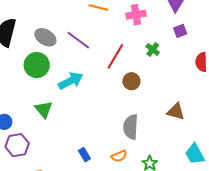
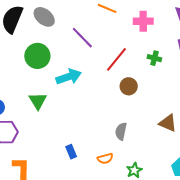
gray ellipse: (45, 37) -> (44, 17), moved
green cross: (153, 49) -> (154, 58), turned -32
gray semicircle: (131, 127) -> (121, 131), size x0.7

